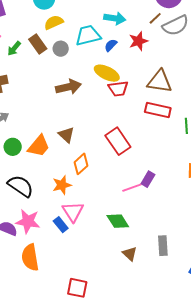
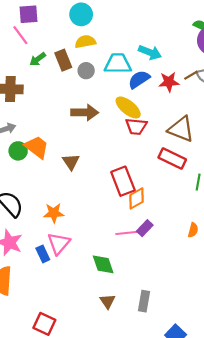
brown line: (155, 18) -> (191, 75), moved
blue semicircle: (111, 45) -> (139, 79), size x1.5
orange trapezoid: (39, 146) -> (37, 147), moved, turned -105
green circle: (13, 147) -> (18, 151), moved
orange diamond: (81, 164) -> (137, 198), moved

